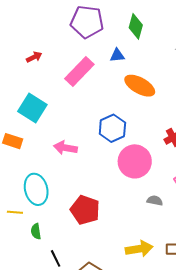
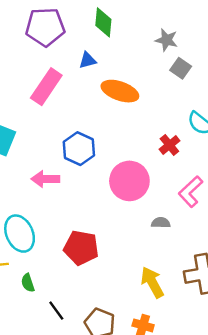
blue hexagon: (112, 128) -> (79, 149), moved
yellow arrow: (139, 249) -> (152, 282), turned -100

